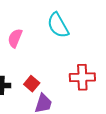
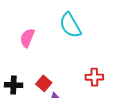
red cross: (82, 77) -> (94, 77), size x0.7

